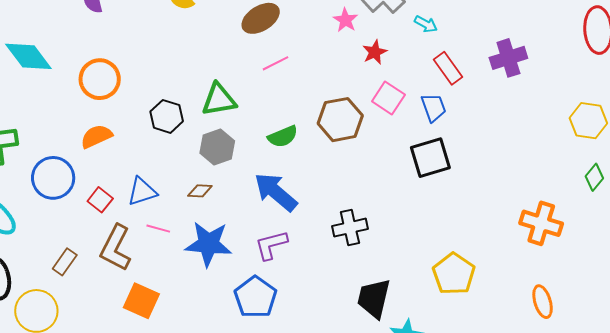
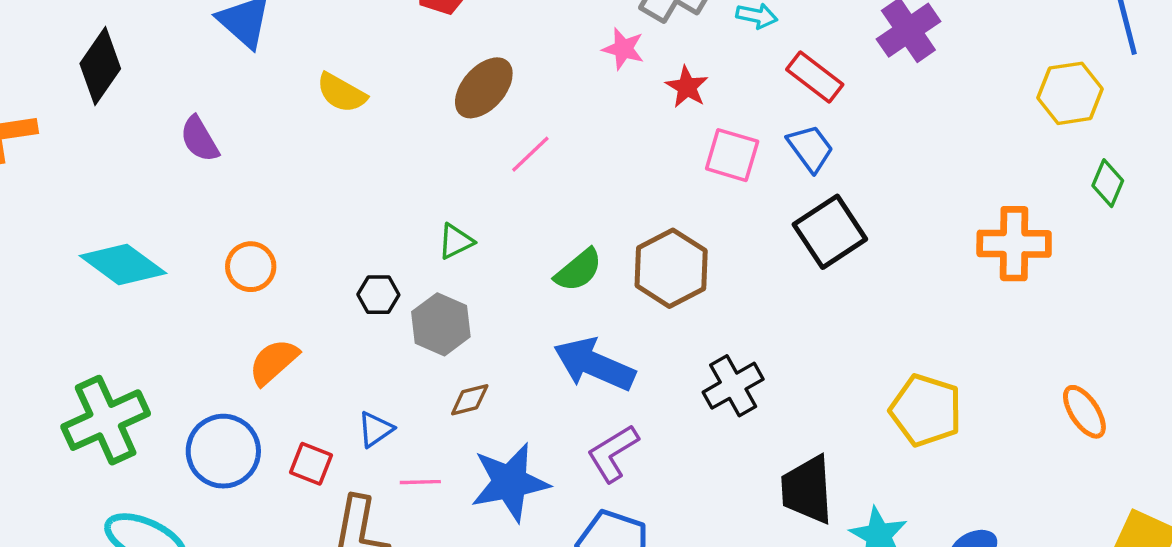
orange circle: (100, 79) -> (251, 267), size x0.7
green triangle: (219, 100) -> (456, 241), size x0.6
black hexagon: (167, 116) -> (378, 295), size x0.7
brown hexagon: (340, 120) -> (671, 268), moved
gray hexagon: (217, 147) -> (441, 324), moved
blue triangle: (142, 191) -> (375, 429), size x0.7
orange cross: (541, 223) -> (1014, 244), moved

